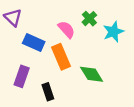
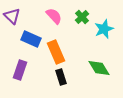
pink semicircle: (66, 29) -> (54, 16), moved
green diamond: (92, 74) -> (99, 68), moved
black rectangle: (48, 92) -> (61, 77), moved

